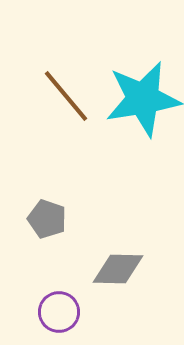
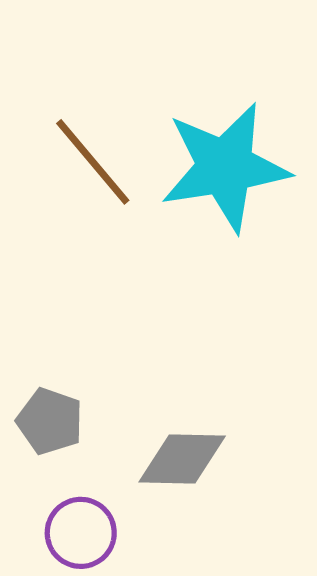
gray pentagon: (47, 219) -> (50, 421), moved

